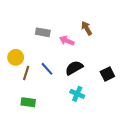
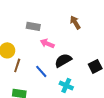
pink arrow: (67, 41) -> (47, 43), moved
blue line: (47, 69) -> (41, 71), moved

